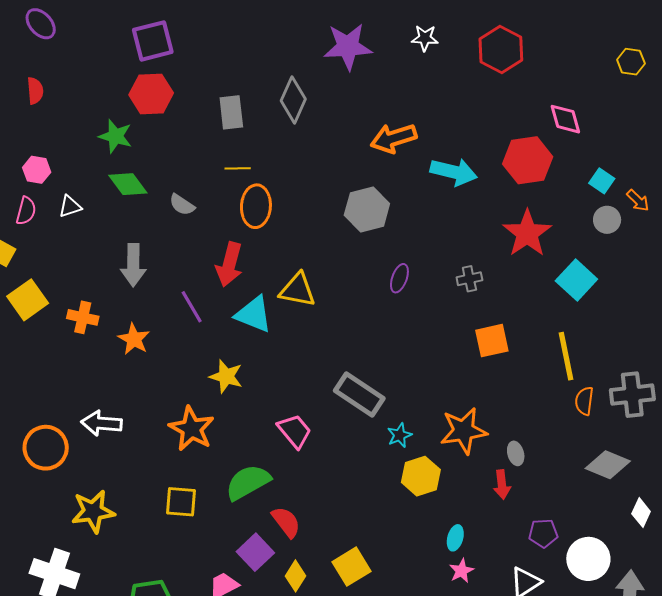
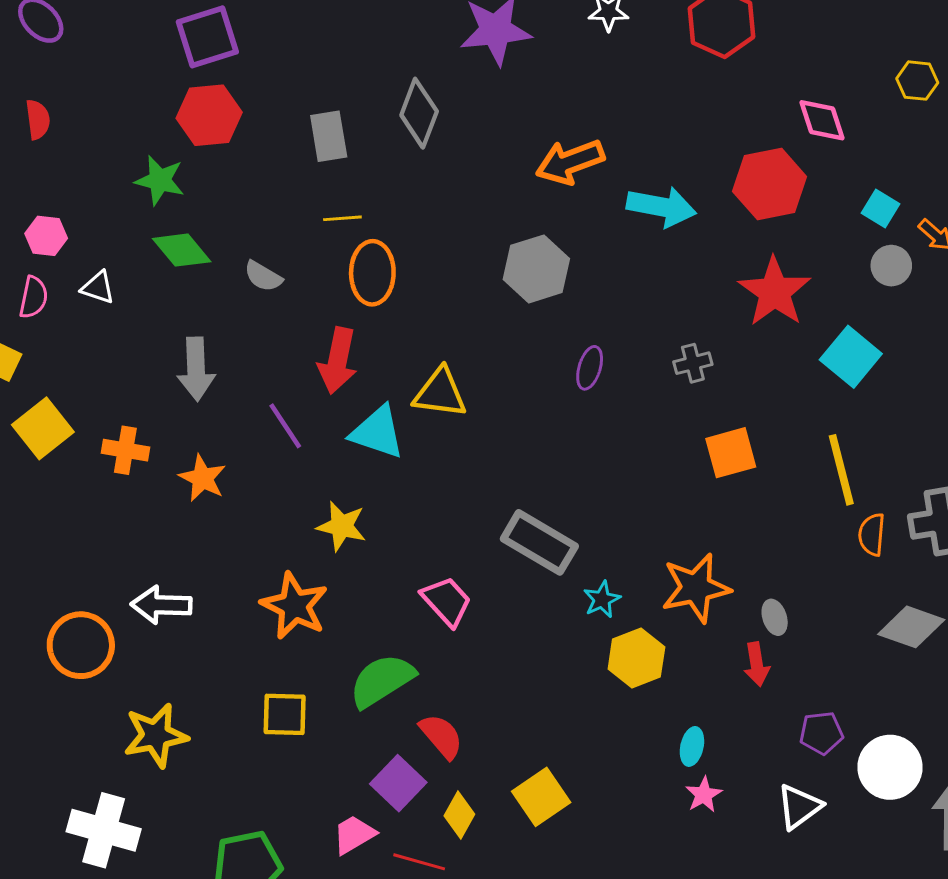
yellow hexagon: (631, 62) -> (917, 81), moved
white triangle: (70, 207) -> (98, 288), turned 40

